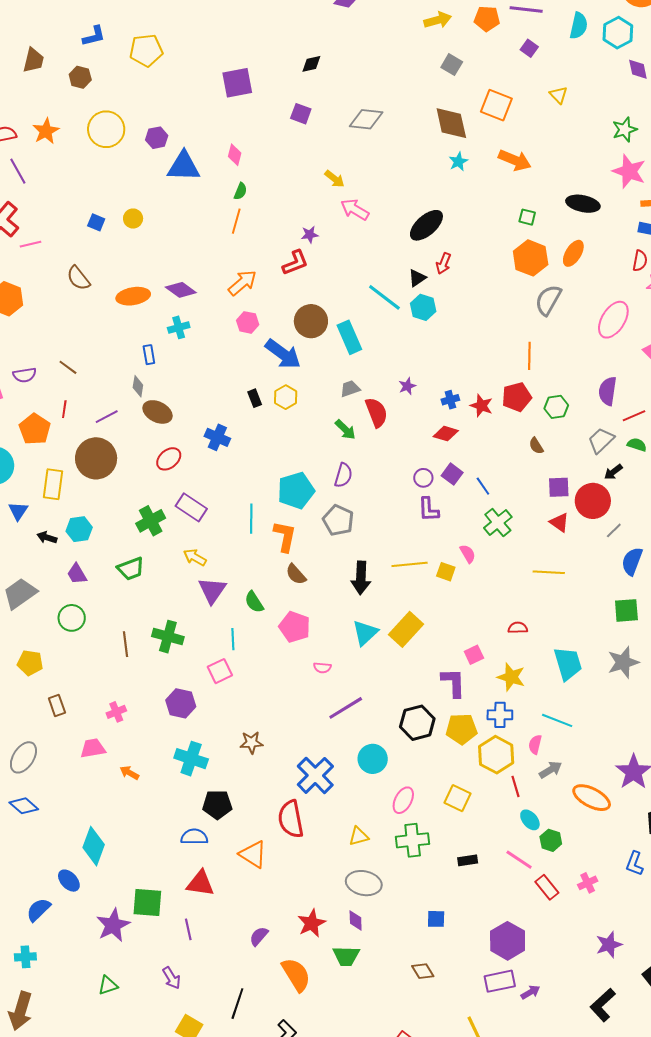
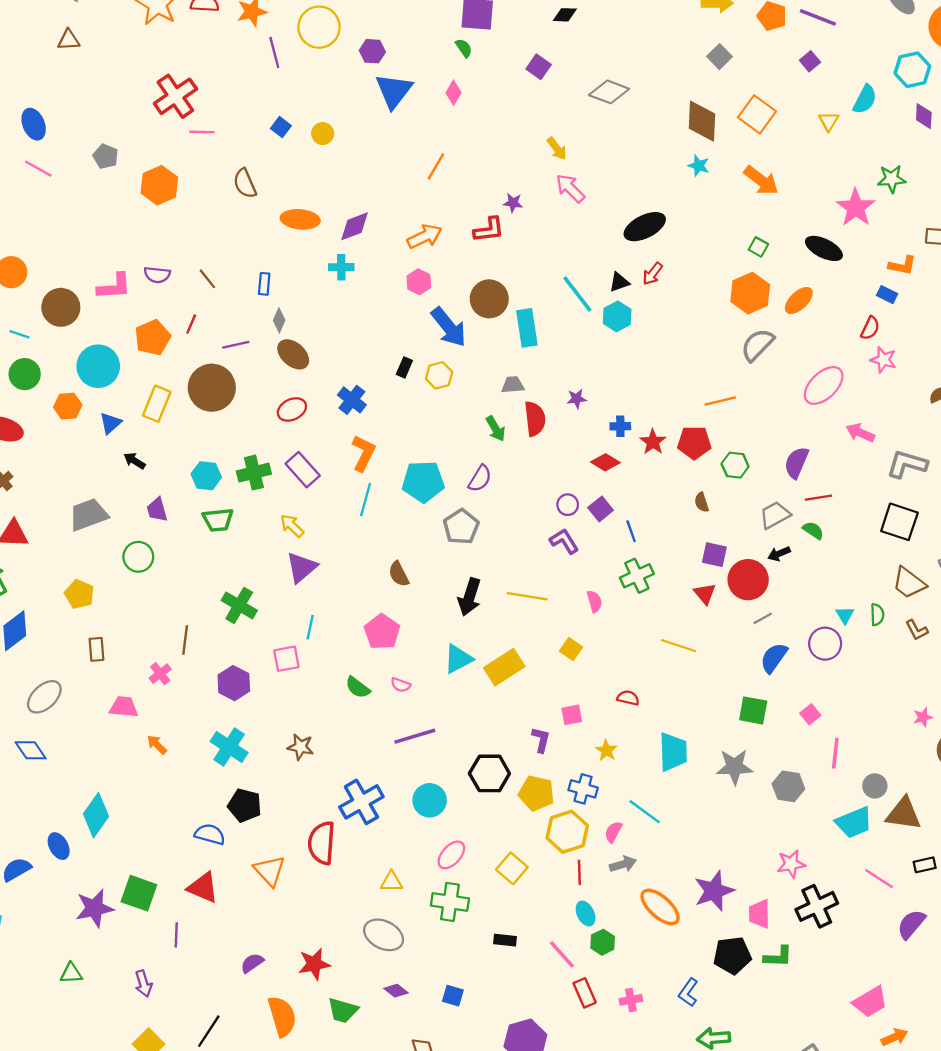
cyan semicircle: (579, 26) -> (865, 99), moved
cyan star: (458, 162) -> (699, 166), turned 30
blue triangle: (184, 166) -> (394, 91), turned 51
purple line: (18, 171) -> (274, 52), moved
pink star: (629, 171) -> (856, 208), moved
green semicircle: (240, 191) -> (464, 48), moved, turned -72
purple diamond: (181, 290) -> (355, 226), turned -72
blue rectangle: (149, 355) -> (264, 284), moved
orange line: (529, 356) -> (720, 401), turned 60
black rectangle: (255, 398) -> (404, 367), turned 30
purple L-shape: (429, 509) -> (564, 541), turned 136
cyan hexagon: (79, 529) -> (206, 476), moved
orange L-shape: (285, 536) -> (363, 453), moved
yellow square: (446, 572) -> (571, 649), moved
green semicircle: (254, 602) -> (358, 687), moved, turned -35
brown line: (126, 644) -> (185, 640), moved
yellow star: (511, 677) -> (606, 750), size x0.7
purple L-shape: (453, 683) -> (541, 740), size x0.7
pink cross: (116, 712) -> (160, 674), turned -30
purple diamond: (356, 920) -> (396, 991), moved, turned -65

